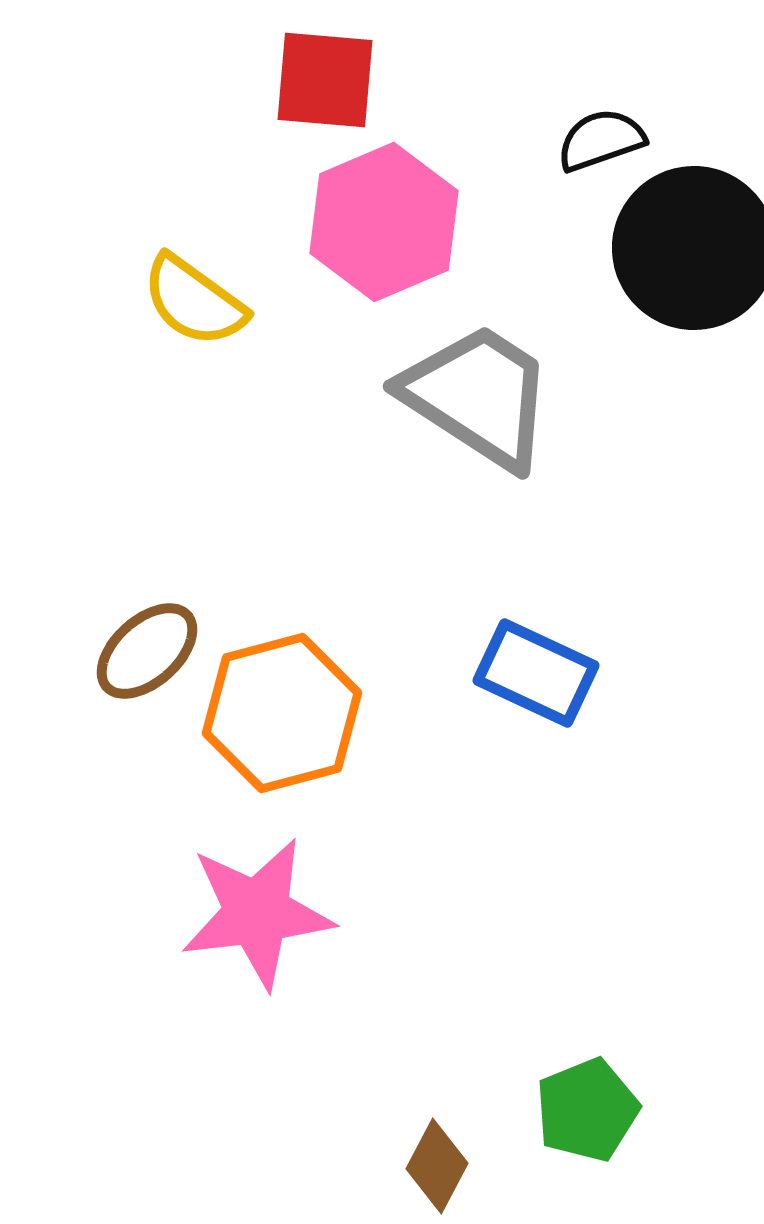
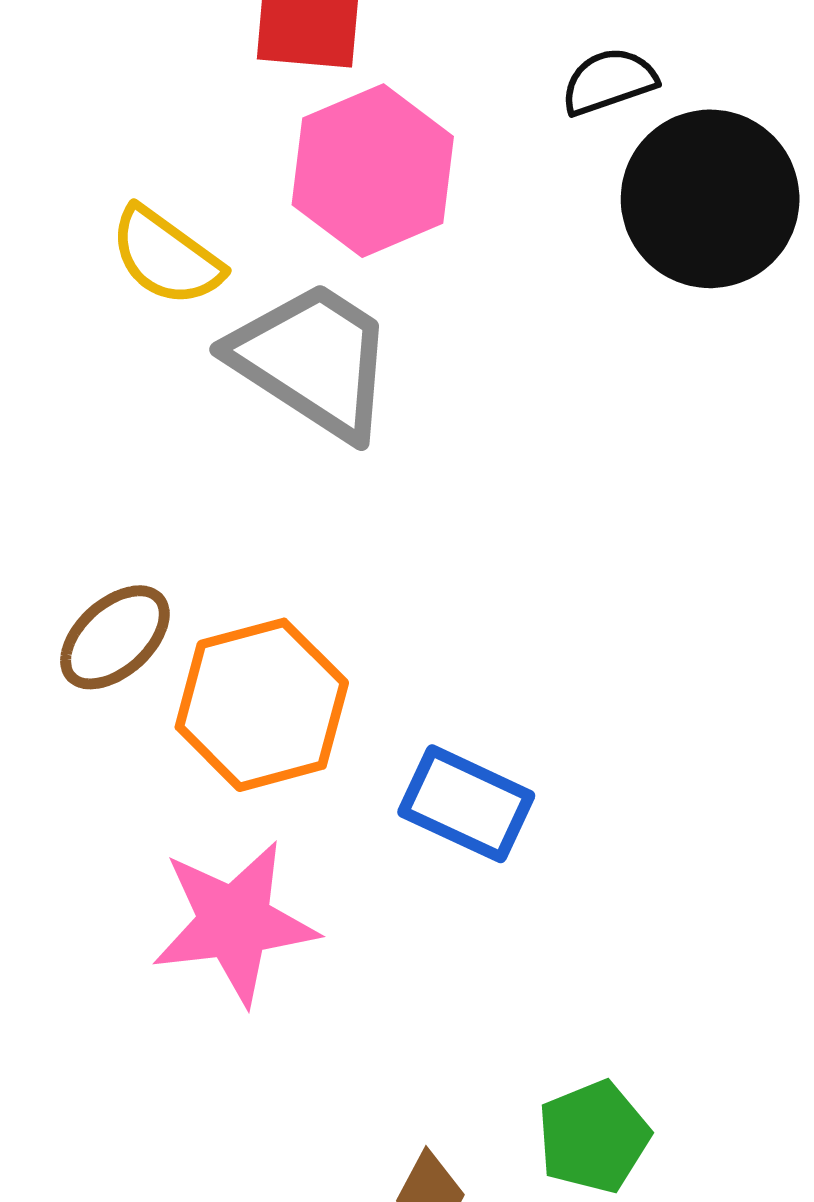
gray trapezoid: (478, 396) -> (313, 360), moved
blue rectangle: (536, 673) -> (466, 804), moved

